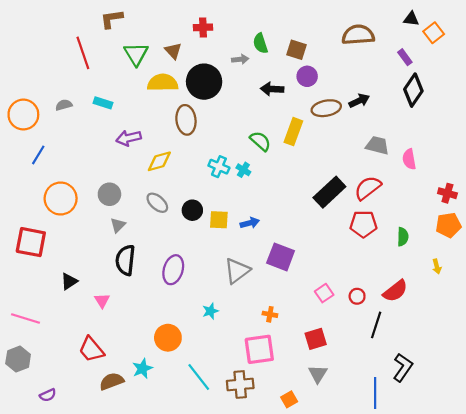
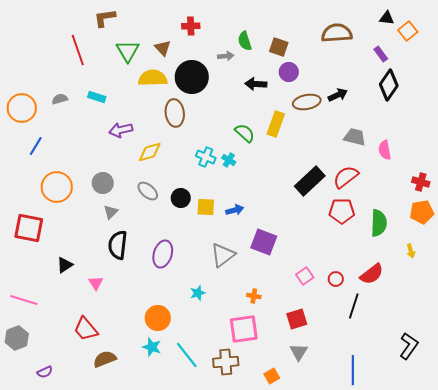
green semicircle: (403, 237) -> (379, 223), size x1.5
black L-shape: (403, 367) -> (409, 346), moved
cyan star: (142, 369) -> (152, 347), moved, turned -30

